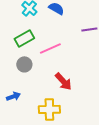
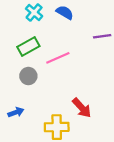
red arrow: (63, 81) -> (82, 108), moved

